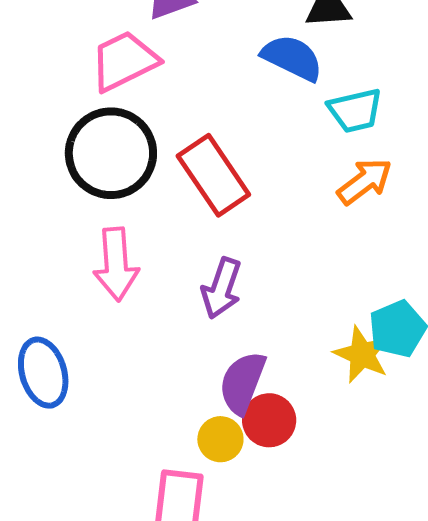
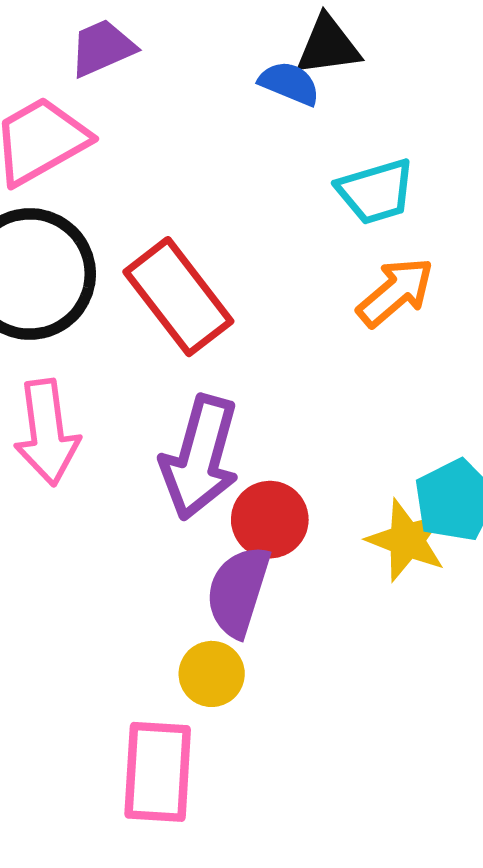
blue semicircle: (292, 58) -> (289, 83), moved, size x0.7
purple arrow: (222, 288) -> (200, 458), size x1.4
red circle: (269, 420) -> (270, 520), moved

